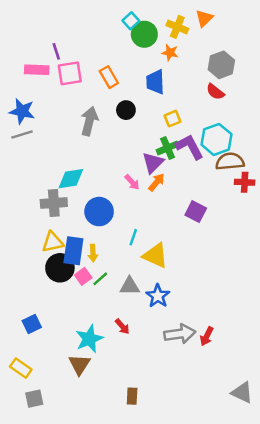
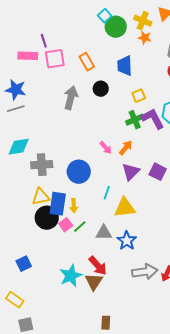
orange star: (170, 53) -> (145, 38), moved
purple triangle: (153, 163) -> (131, 172), moved
cyan diamond: (71, 179) -> (19, 147), moved
yellow triangle: (155, 256) -> (125, 208), turned -30
red arrow: (122, 327) -> (98, 266), size x1.5
brown triangle: (79, 364) -> (94, 282), moved

